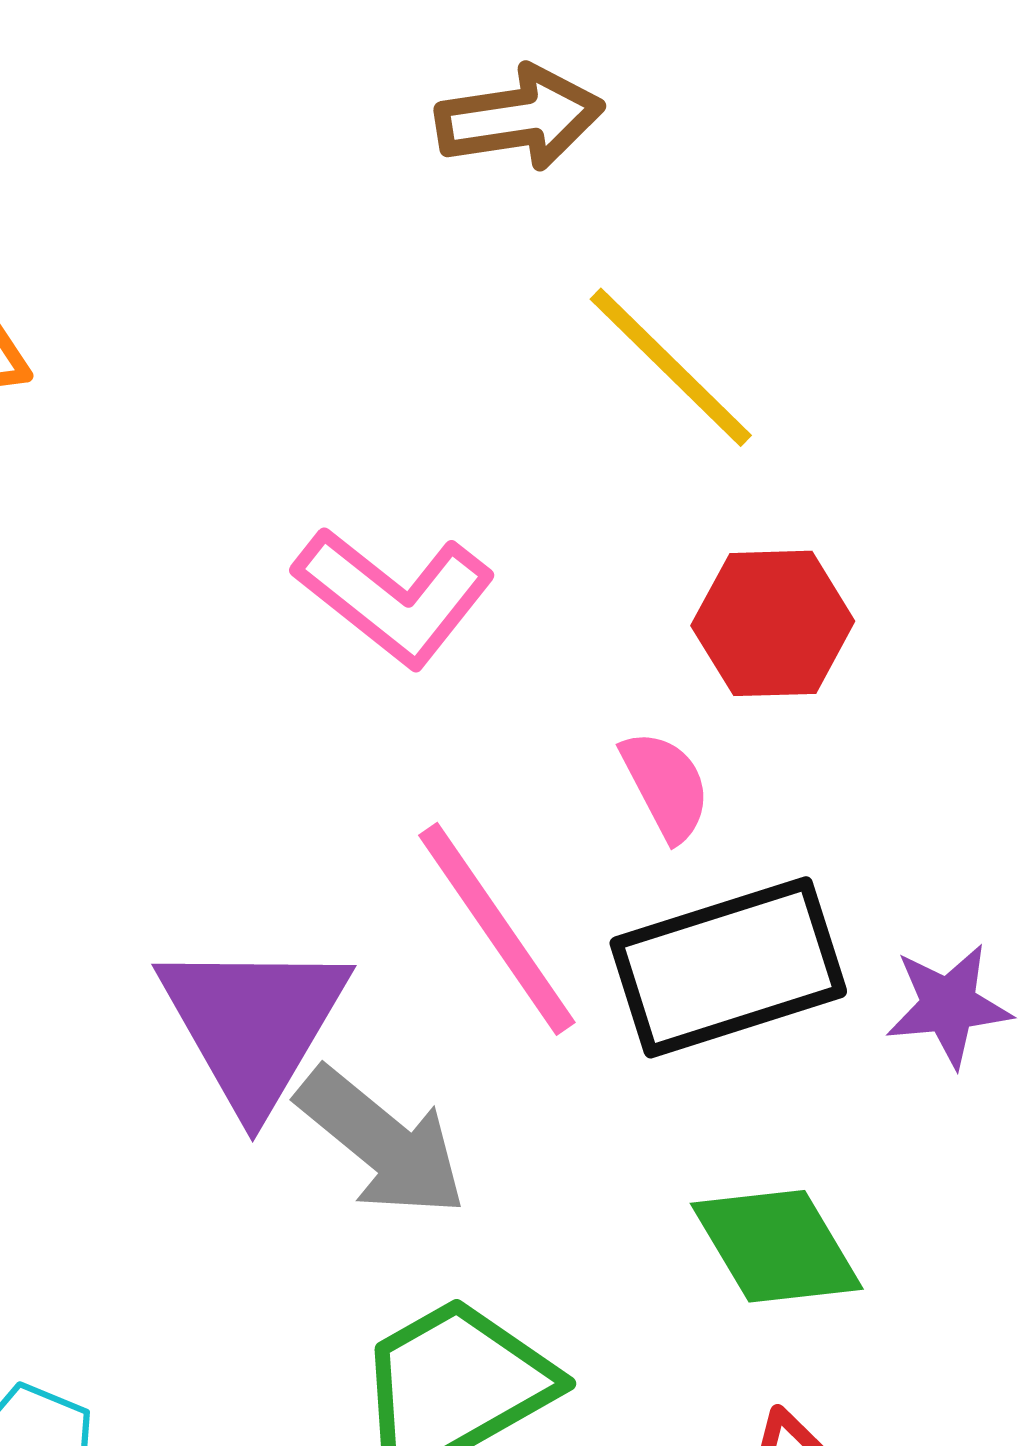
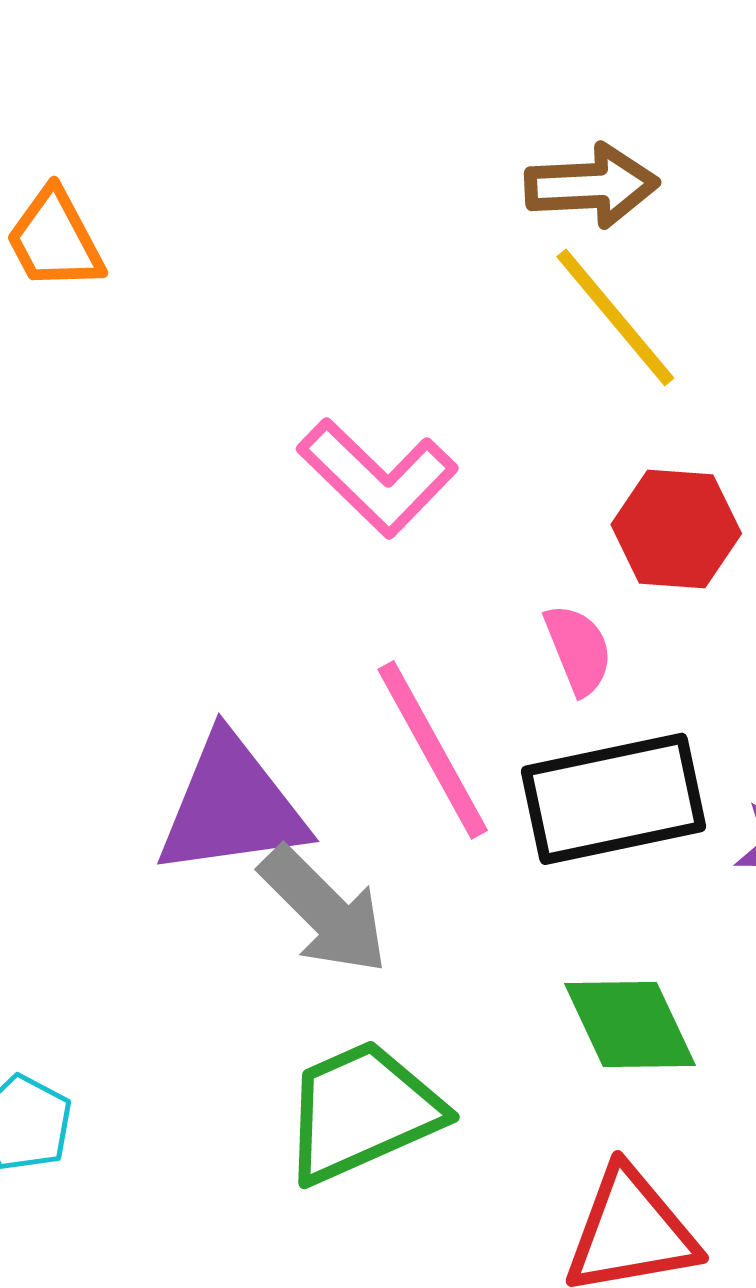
brown arrow: (520, 118) -> (592, 186), moved
purple triangle: (254, 1024) -> (232, 806), turned 46

